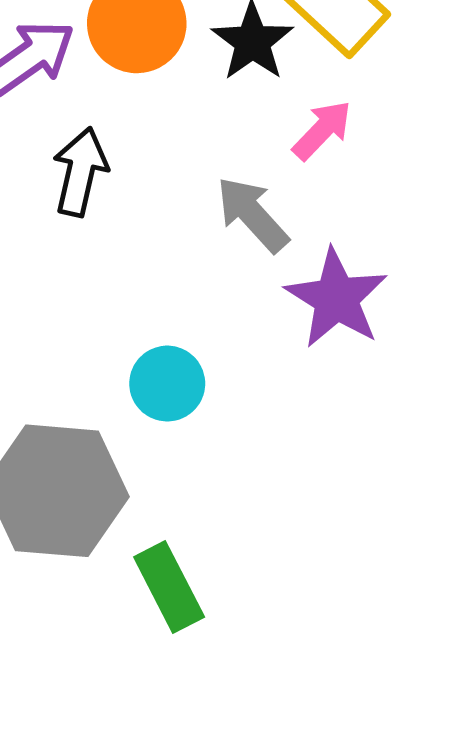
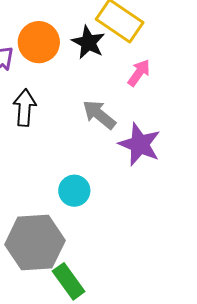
pink arrow: (322, 130) -> (139, 73), moved
green rectangle: (169, 587) -> (69, 281), moved

